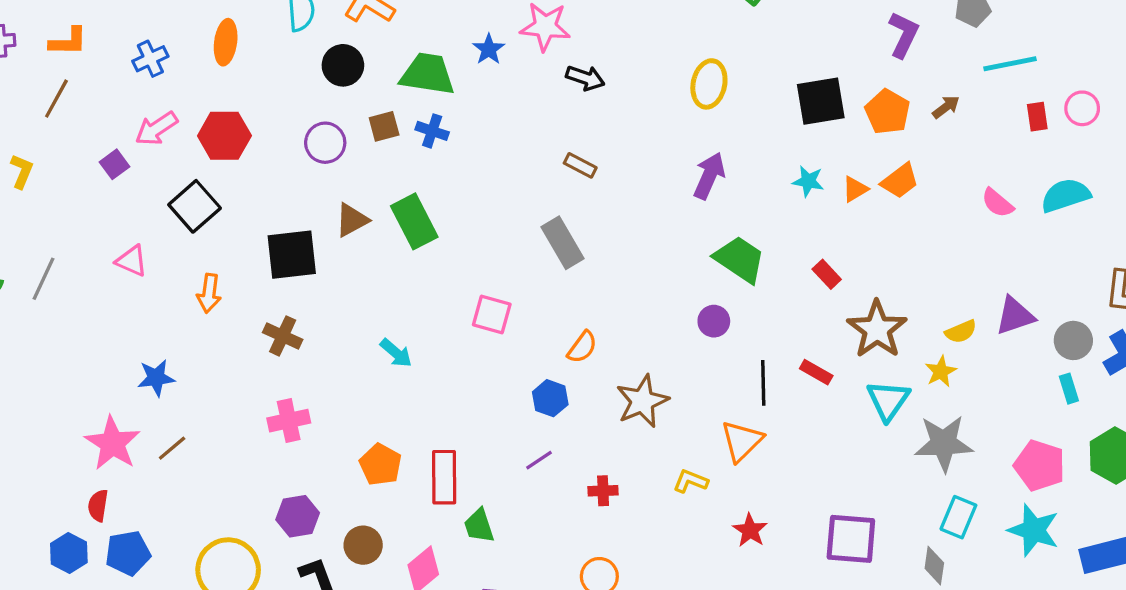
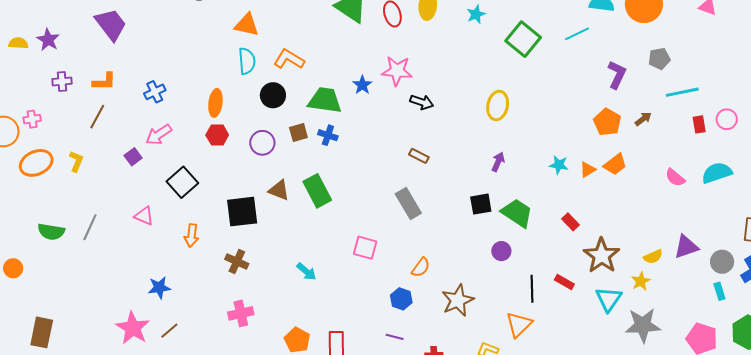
orange ellipse: (226, 42) -> (215, 103), moved
black square: (821, 101) -> (481, 204), moved, size x0.7
red hexagon: (224, 136) -> (217, 135), moved, size x0.7
purple arrow: (709, 176) -> (498, 162), size x0.7
brown triangle: (352, 220) -> (279, 190), turned 50
purple line: (539, 460) -> (395, 337), turned 48

